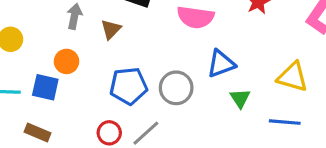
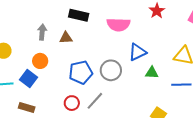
brown triangle: (111, 29) -> (66, 38), turned 48
blue square: (45, 87) -> (29, 79), turned 30
green triangle: (240, 98) -> (152, 73), turned -48

